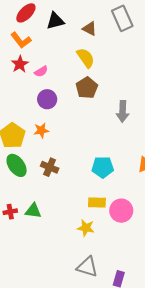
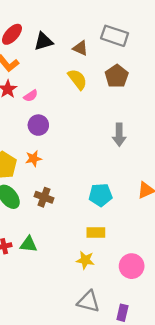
gray rectangle: (122, 18) -> (115, 36), turned -45
brown pentagon: (87, 88) -> (117, 76), moved
pink circle: (121, 211) -> (132, 266), moved

